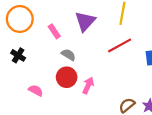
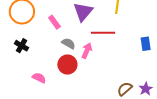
red line: (120, 45) -> (103, 33), moved, turned 30
pink arrow: (88, 85) -> (87, 51), moved

